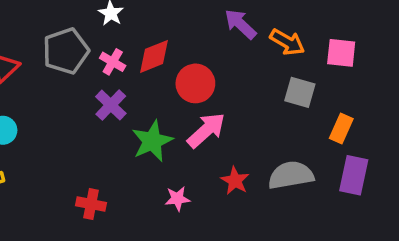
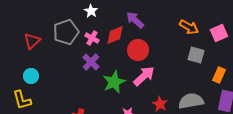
purple arrow: (240, 24) -> (135, 20), moved
pink square: (341, 53) -> (219, 33), turned -30

